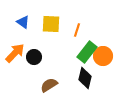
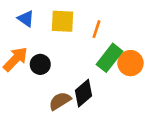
black diamond: (85, 78) -> (83, 93), moved, turned 35

